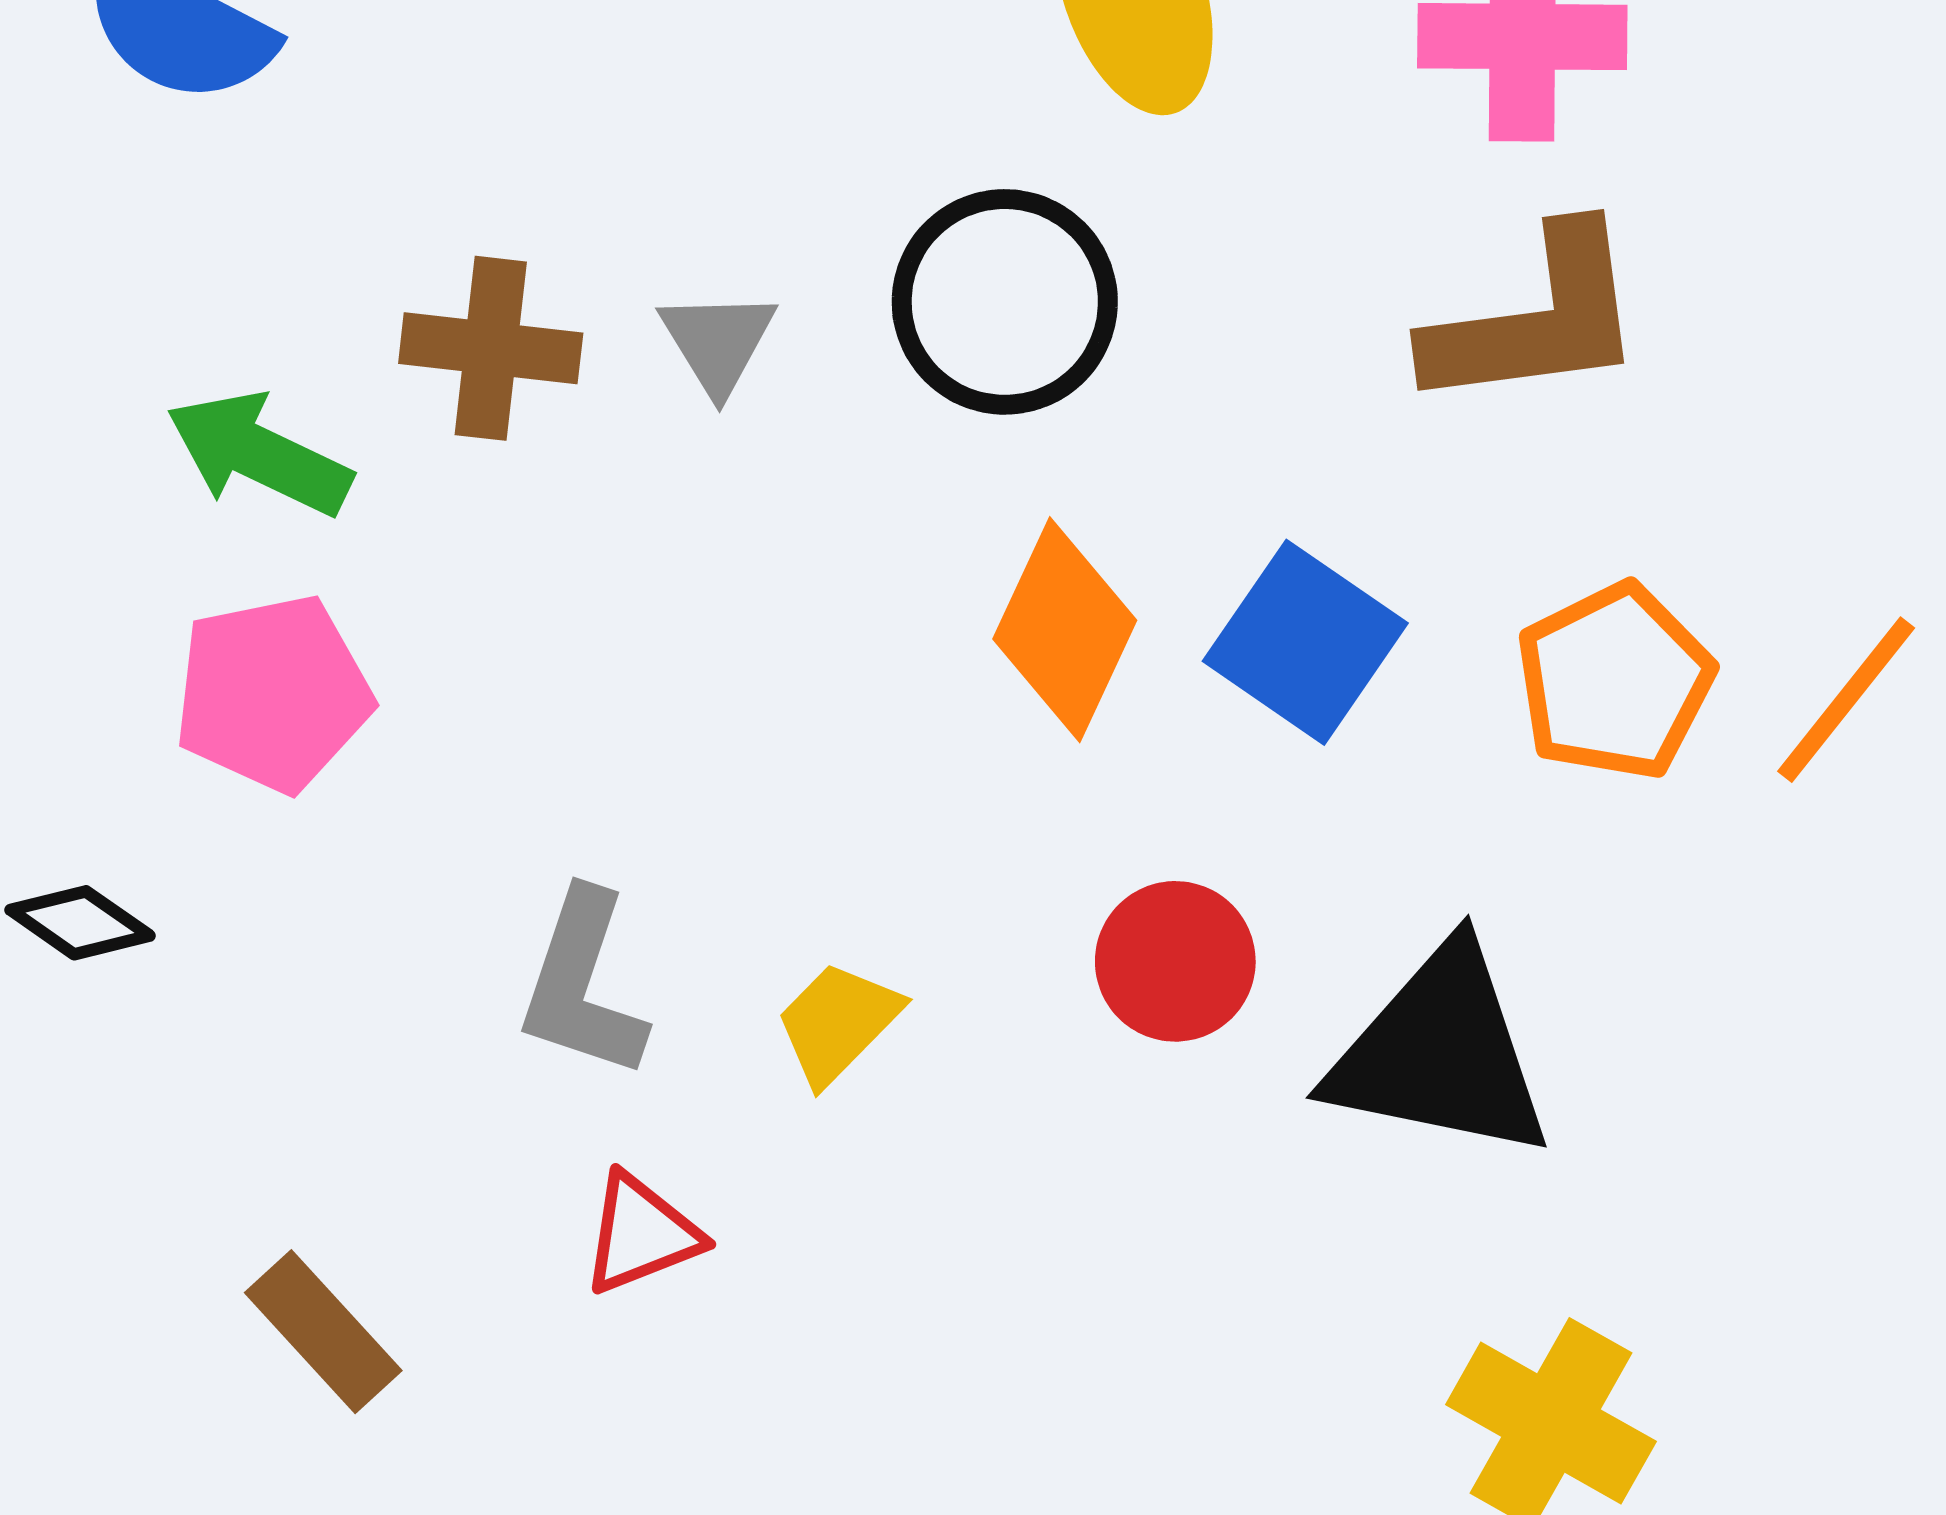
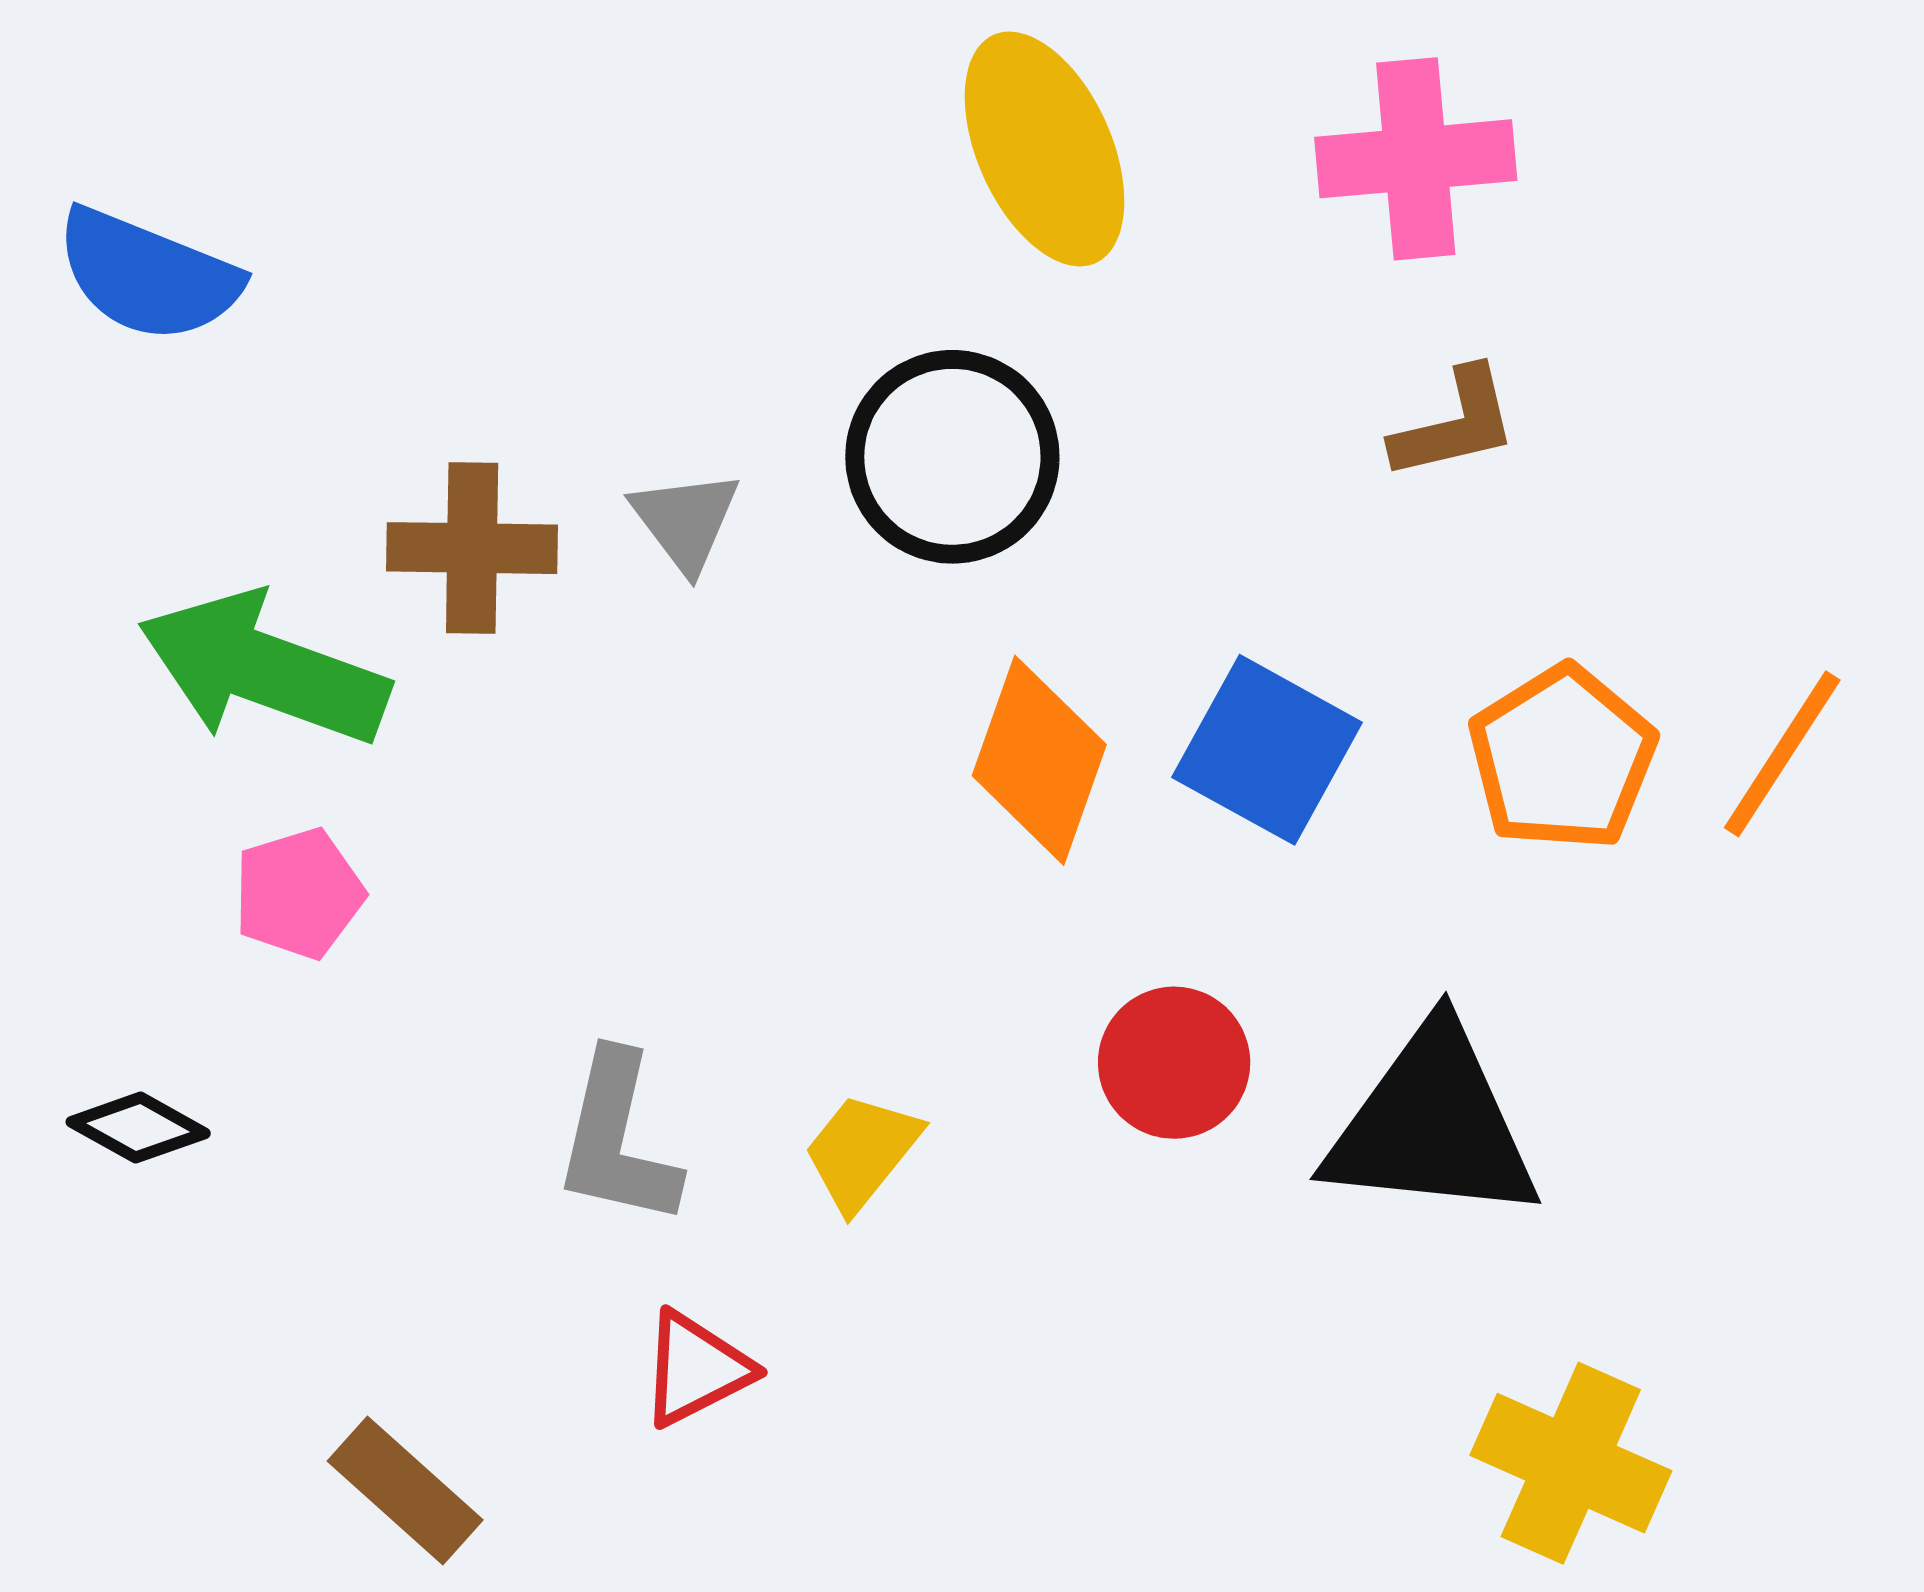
brown L-shape: (1536, 319) -> (1455, 424), size x0.6
green arrow: (259, 454) -> (263, 669), size x1.4
pink pentagon: (273, 693) -> (299, 893), size x0.7

